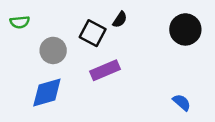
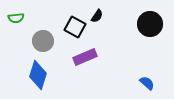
blue diamond: (47, 93) -> (38, 75), turned -56

